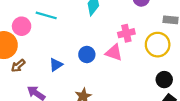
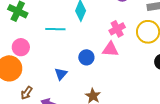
cyan line: (46, 15) -> (55, 29), moved
brown arrow: (18, 66) -> (27, 93), moved

